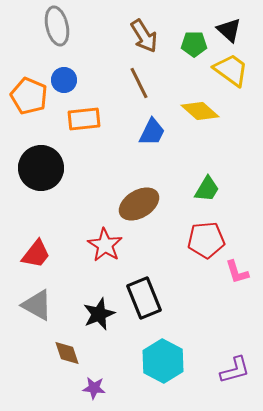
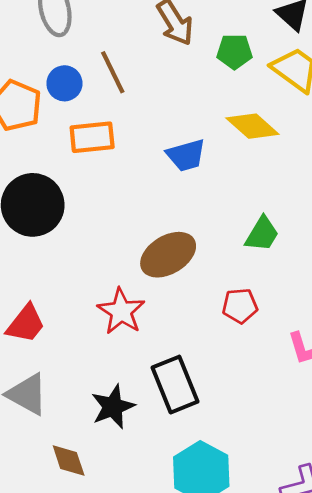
green pentagon: (194, 44) -> (234, 52), moved
brown line: (139, 83) -> (113, 72), moved
blue trapezoid: (152, 132) -> (186, 155), turned 48
red pentagon: (206, 240) -> (240, 306), moved, size x0.7

